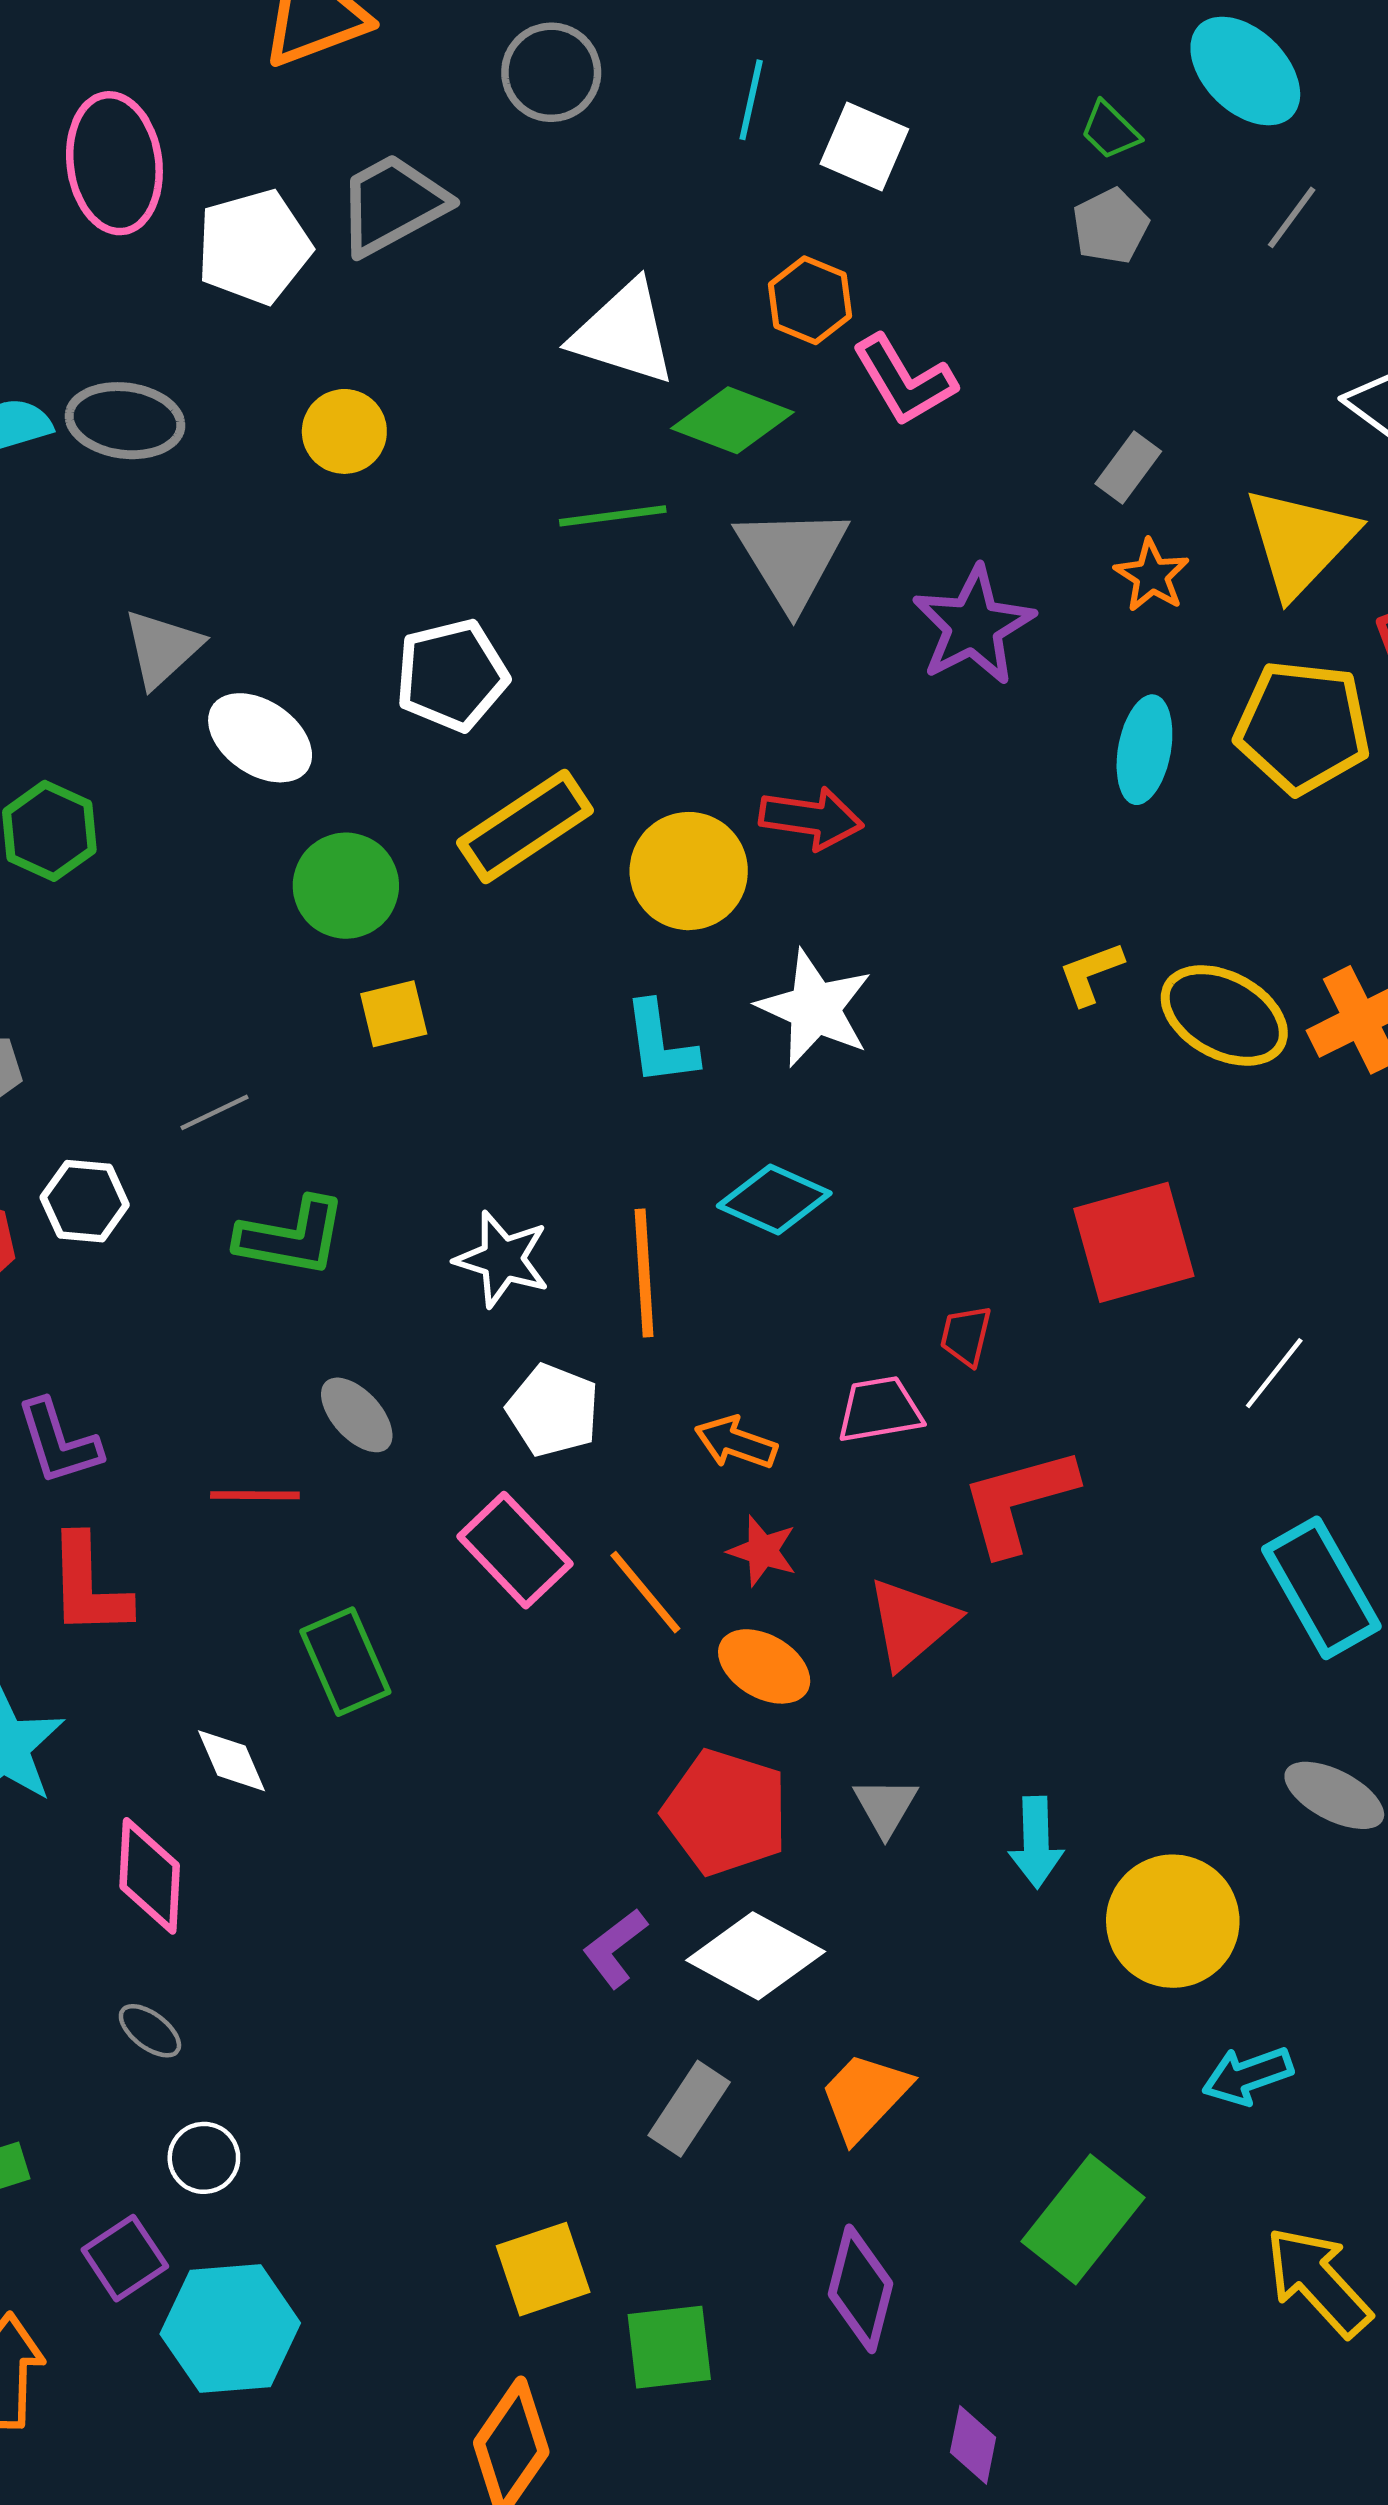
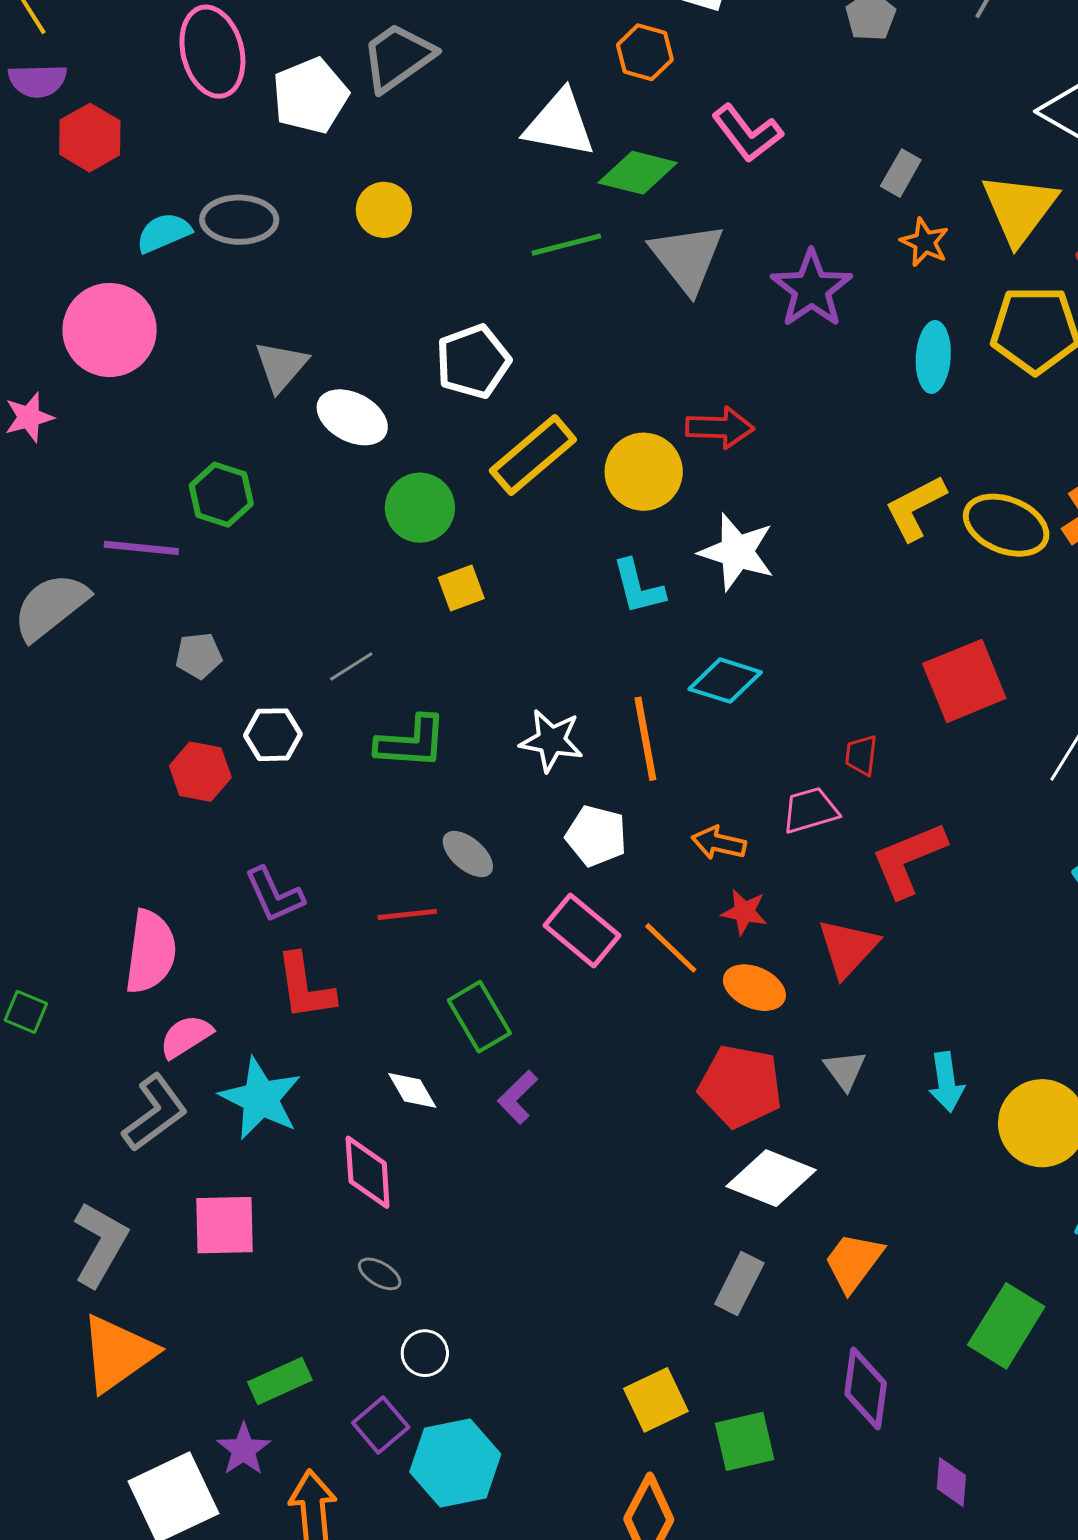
orange hexagon: (810, 300) -> (645, 52), moved
yellow L-shape: (1091, 973) -> (915, 508), size x1.5
purple L-shape: (615, 1948) -> (518, 1097), moved

